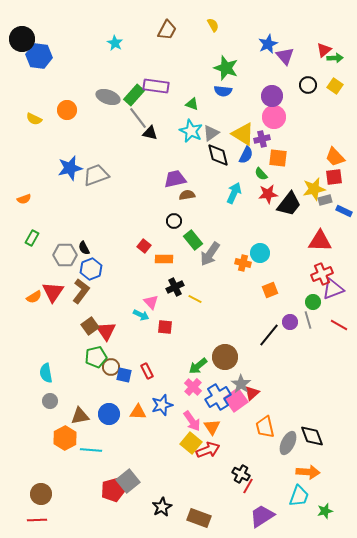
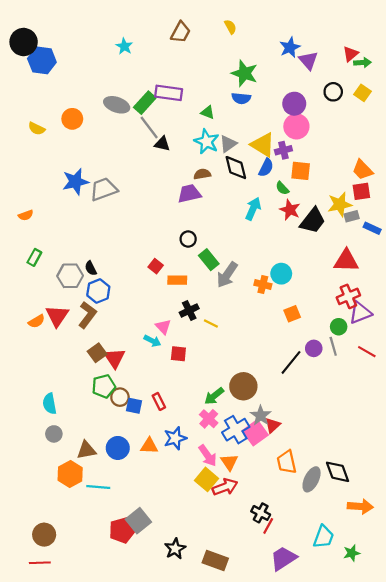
red star: (268, 194) -> (290, 210), turned 30
brown semicircle: (187, 195) -> (202, 174), moved
orange arrow: (308, 472) -> (360, 506), moved

